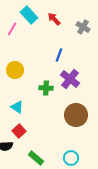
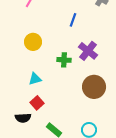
blue line: (59, 55) -> (73, 20), moved
cyan triangle: (17, 107) -> (35, 79), turned -48

